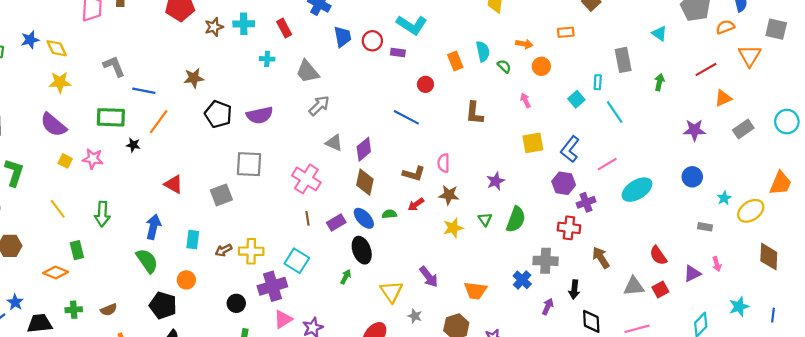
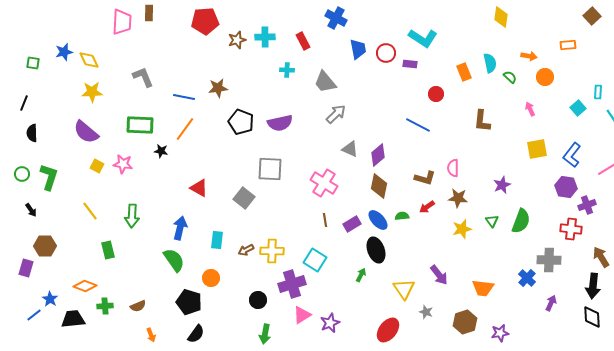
blue line: (144, 91) -> (184, 97), moved
gray square: (221, 195) -> (244, 198), turned -30
orange diamond: (56, 272) -> (85, 286), moved
black arrow: (574, 290) -> (593, 286), moved, size x1.4

